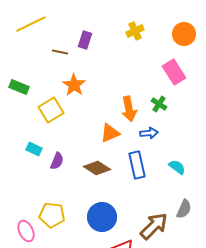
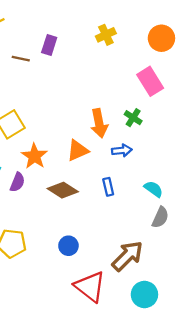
orange star: (74, 85) -> (34, 156), moved
blue rectangle: (137, 165) -> (108, 187), size x0.6
gray semicircle: (184, 209) -> (160, 217), moved
blue circle: (102, 217) -> (68, 246), size x0.6

